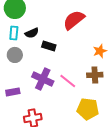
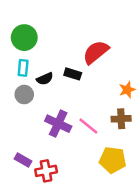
black semicircle: (32, 33) -> (45, 79), moved
black rectangle: (49, 46) -> (73, 74), moved
purple rectangle: (13, 92) -> (23, 160), moved, turned 40

